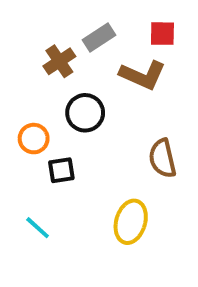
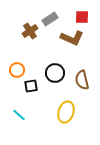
black circle: (85, 113) -> (55, 73), moved

